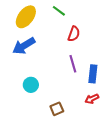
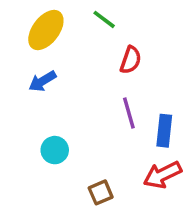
blue arrow: (24, 46) -> (42, 81), size x0.7
red arrow: (92, 99) -> (162, 175), size x1.5

